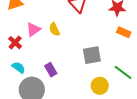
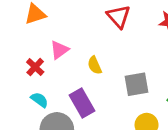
yellow semicircle: (54, 29) -> (95, 65), moved
purple rectangle: (51, 70) -> (82, 103), size x1.5

